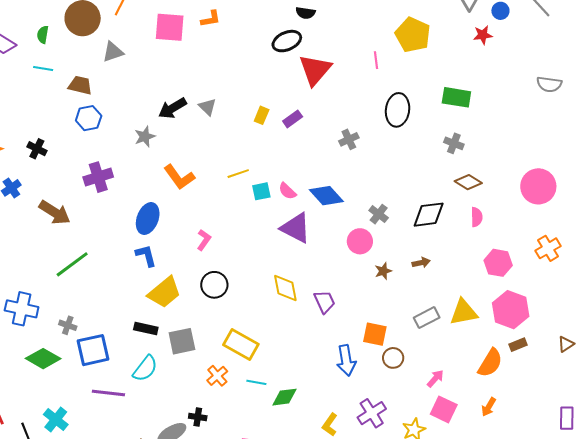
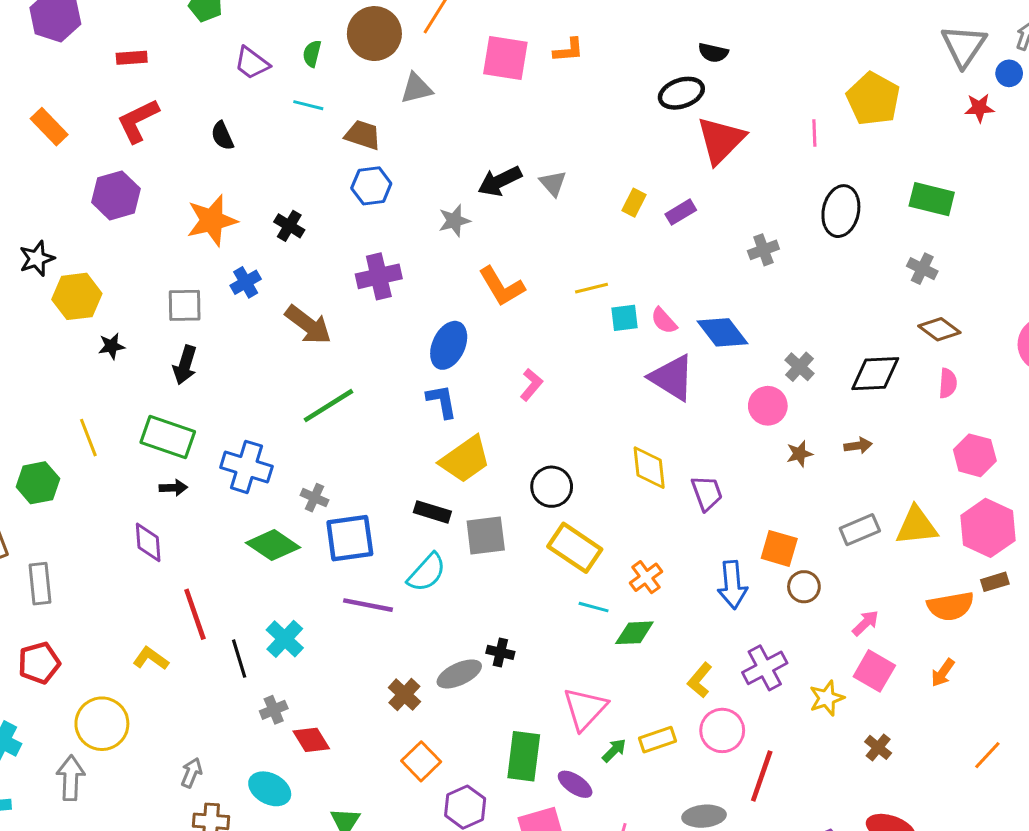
black circle: (214, 285) -> (552, 487), moved
orange semicircle: (490, 363) -> (951, 606), turned 44
orange cross: (217, 376) -> (646, 577), moved

